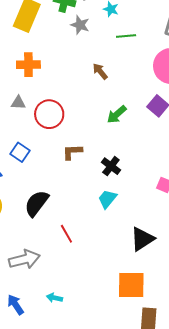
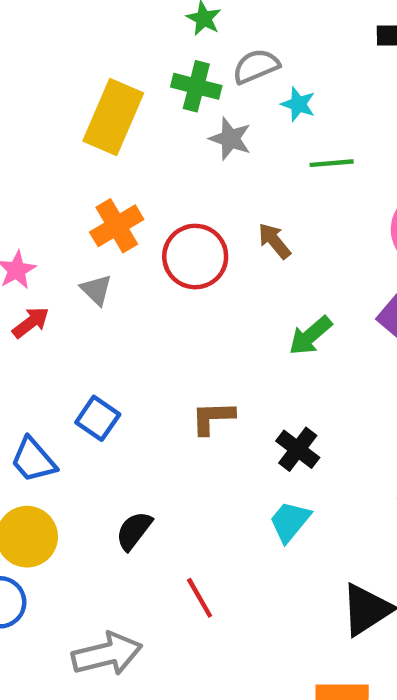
orange cross: (28, 65) -> (117, 226), turned -30
gray triangle: (18, 103) -> (96, 290), moved, turned 42
red circle: (49, 114) -> (195, 257), moved
black semicircle: (37, 203) -> (134, 531), size x0.7

